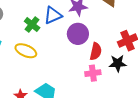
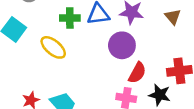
green cross: (32, 25) -> (70, 18), turned 35

